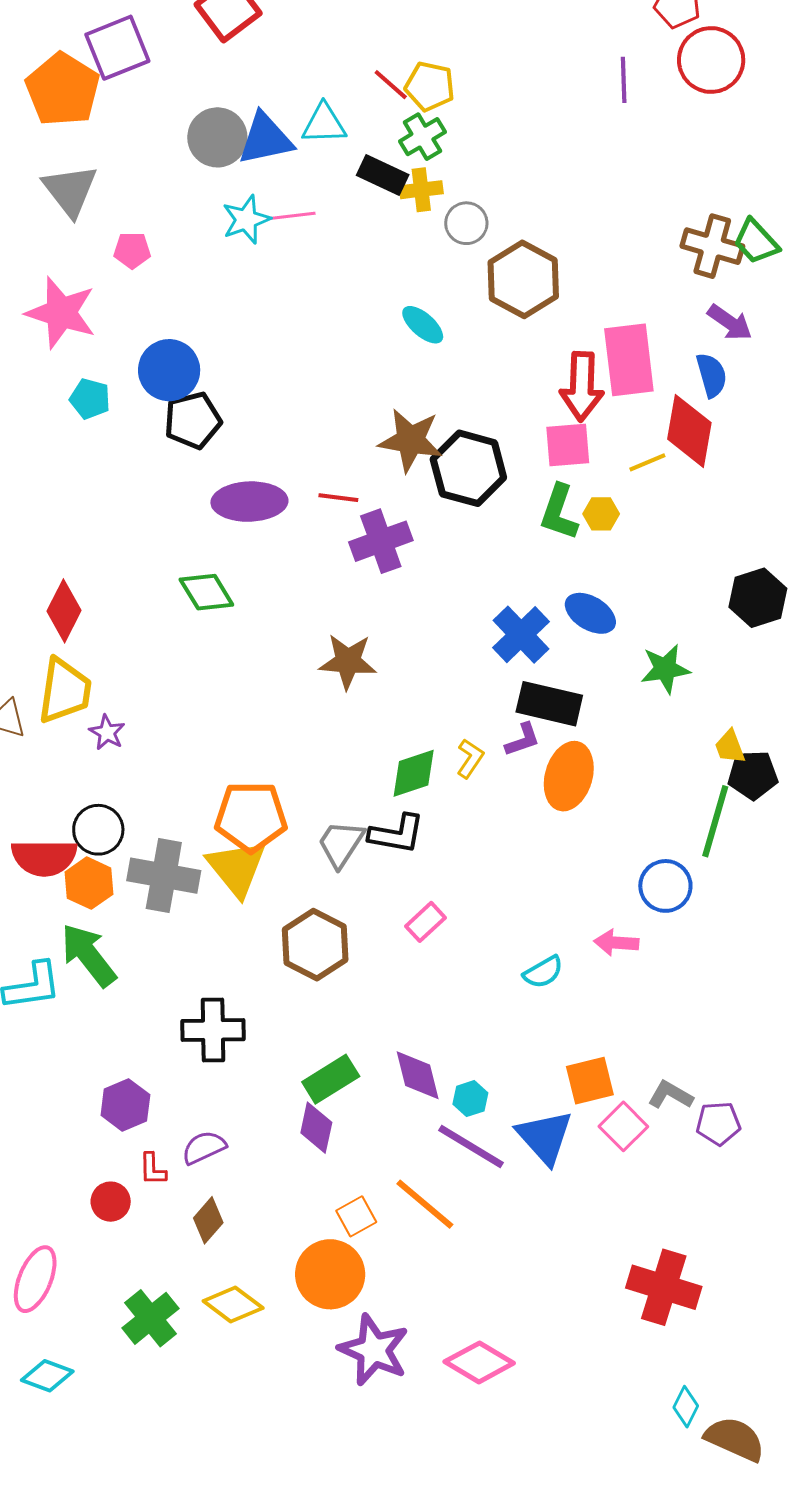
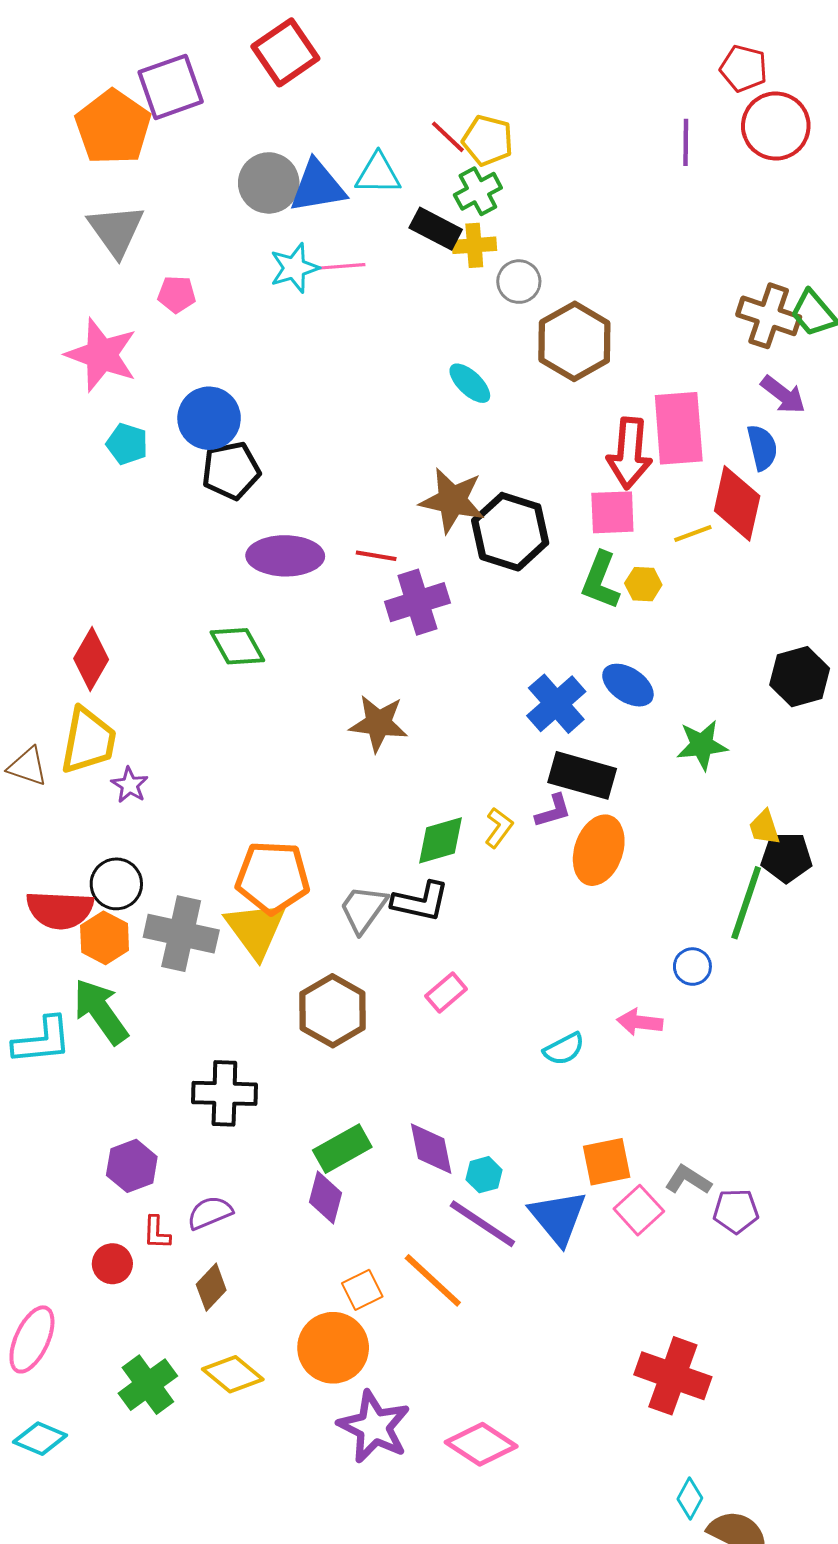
blue circle: (665, 886) -> (692, 967), size x0.7

